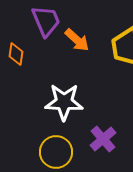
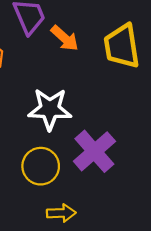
purple cross: (103, 139) -> (94, 151), size x1.4

